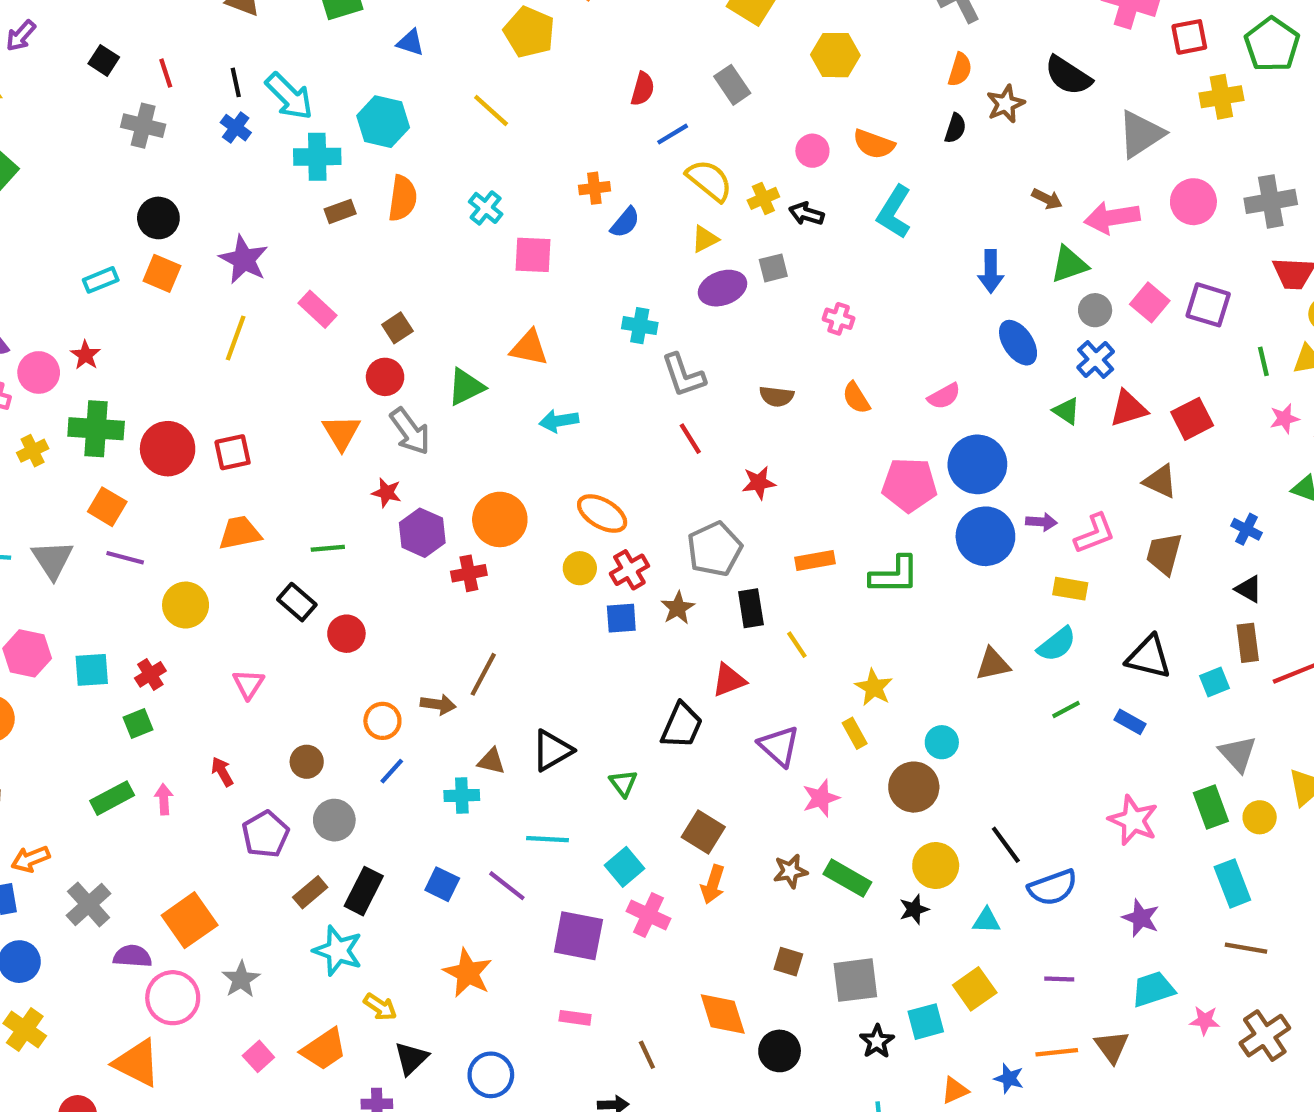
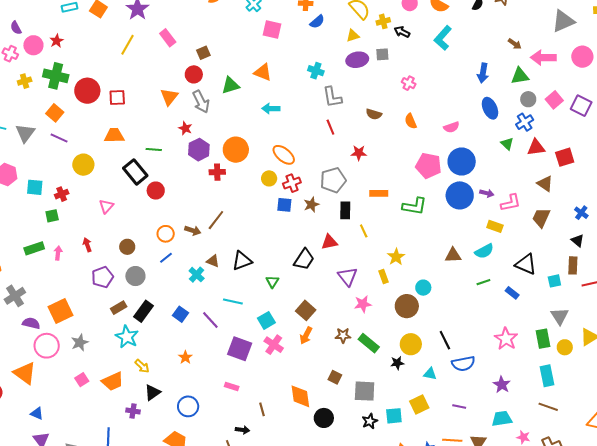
black rectangle: (297, 602) -> (135, 172), size x1.4
cyan cross: (462, 796) -> (197, 275), turned 35
orange star: (468, 973) -> (185, 357), size x0.6

